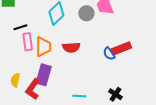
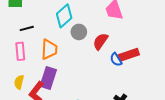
gray circle: (86, 13) -> (79, 32), moved
pink rectangle: (28, 42) -> (20, 51), moved
red semicircle: (71, 47) -> (100, 41), moved, turned 126

